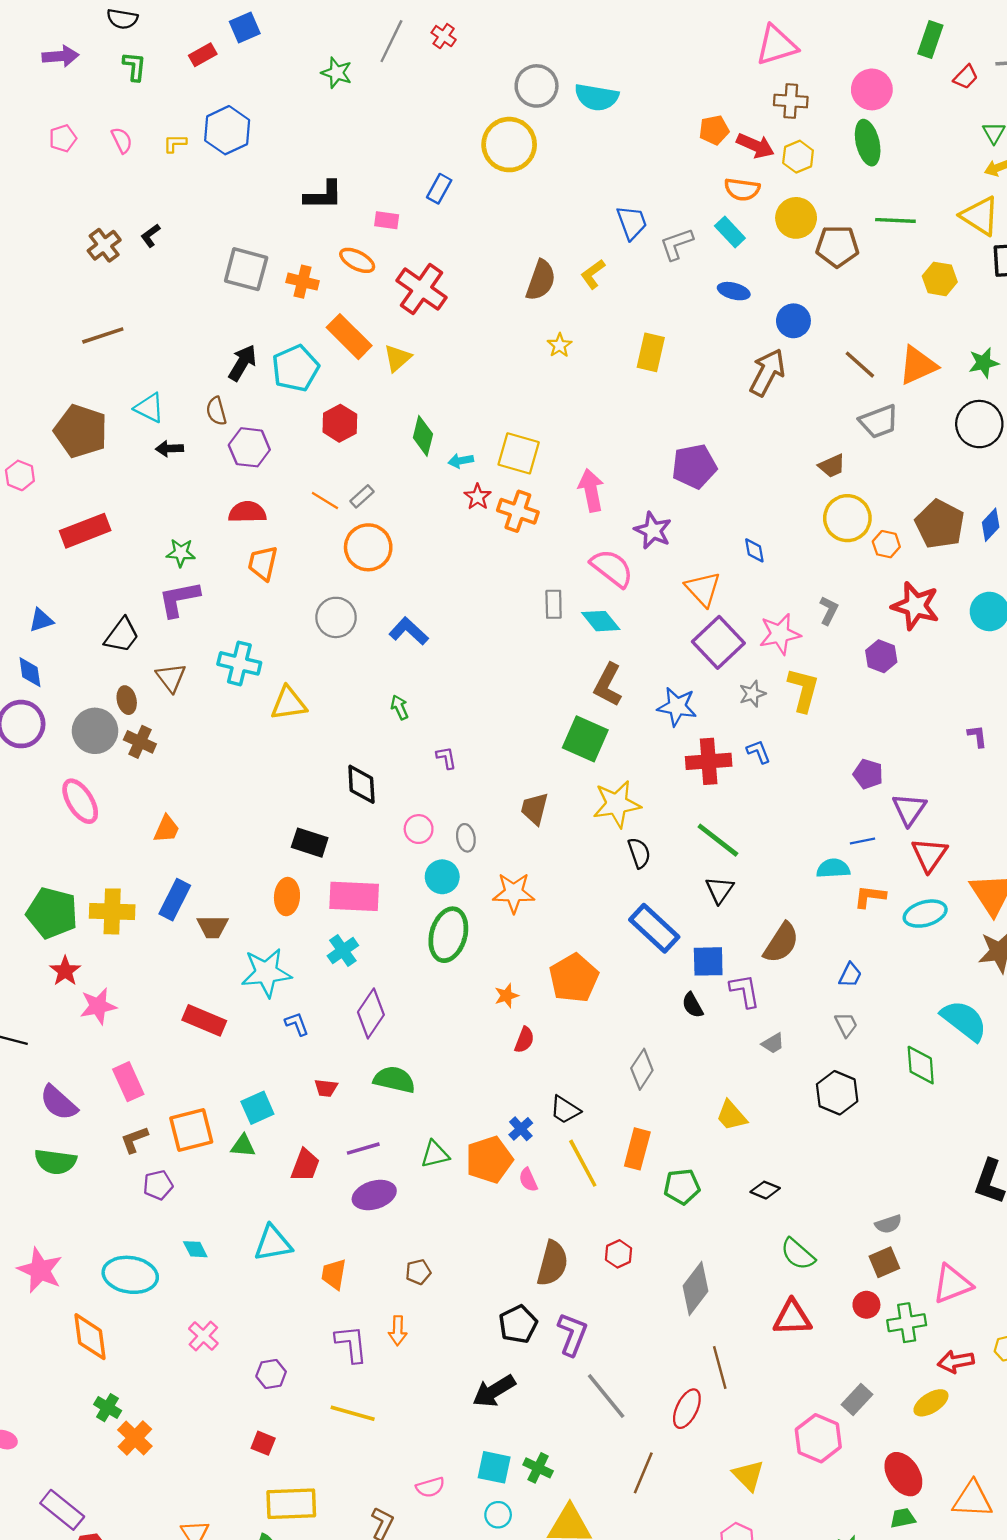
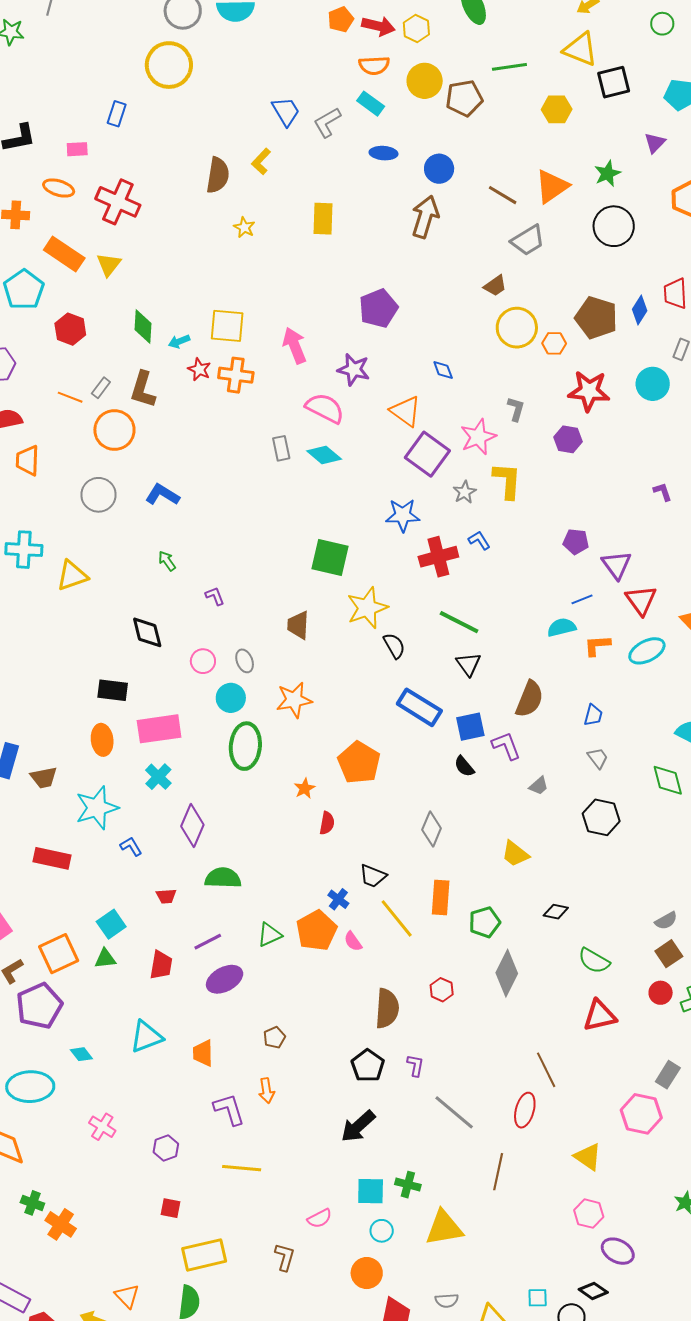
brown L-shape: (608, 685) -> (143, 389), moved
purple pentagon: (158, 1185) -> (39, 1006), size x1.8
gray diamond: (696, 1289) -> (507, 973), moved
purple L-shape: (572, 1334) -> (415, 1065), size x0.6

